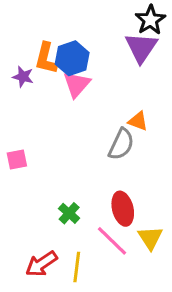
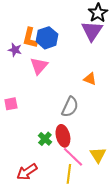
pink triangle: (77, 84) -> (39, 66), moved
gray semicircle: (121, 144) -> (70, 107), moved
red ellipse: (123, 209) -> (63, 136), moved
yellow line: (77, 267) -> (69, 174), moved

